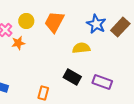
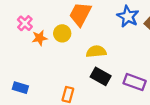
yellow circle: (26, 21) -> (62, 33), moved
yellow semicircle: (81, 48) -> (96, 51), moved

